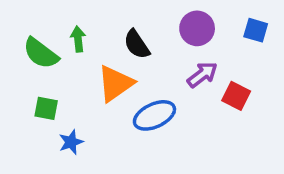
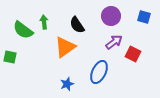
green square: (46, 108) -> (10, 57), moved
blue ellipse: (154, 115) -> (99, 72), moved, turned -40
blue star: (71, 142) -> (67, 84), moved

